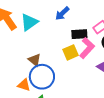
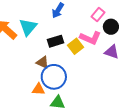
black rectangle: (79, 34) -> (55, 41), moved
pink L-shape: (87, 48) -> (90, 38), turned 85

